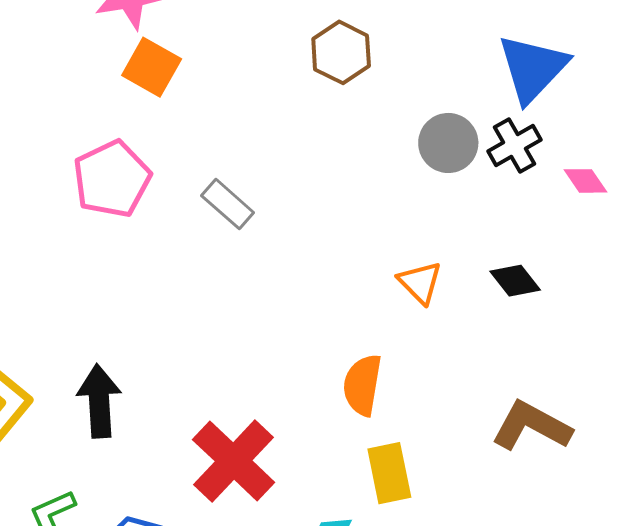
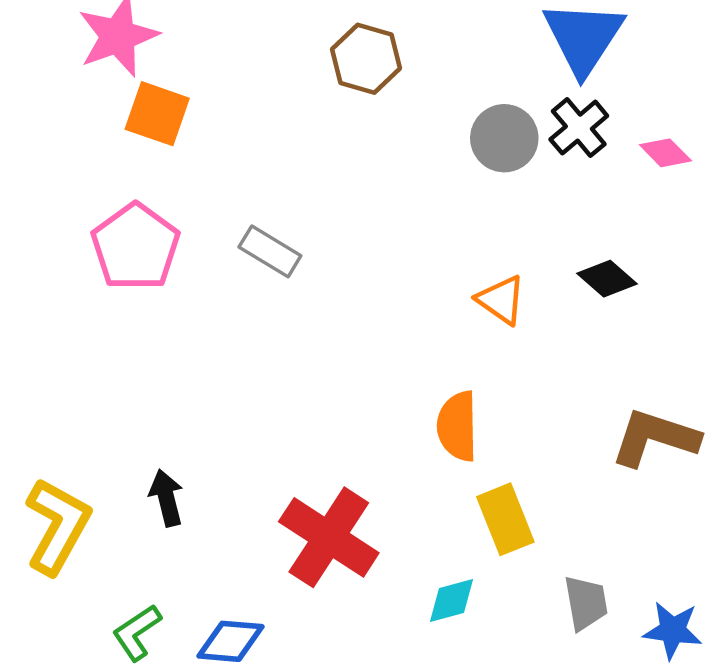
black arrow: (99, 401) -> (166, 498), size x0.7

